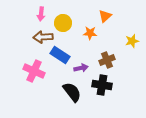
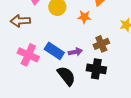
brown arrow: (43, 37) -> (20, 21), moved
blue rectangle: (60, 55) -> (54, 51), moved

